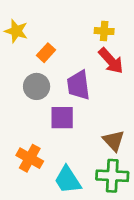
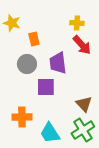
orange rectangle: (46, 53) -> (34, 39), turned -56
orange cross: (30, 158) -> (22, 117), turned -30
green cross: (112, 176) -> (83, 130), turned -35

